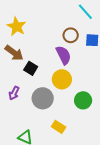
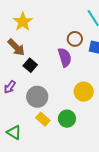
yellow circle: (62, 79) -> (84, 92), moved
green circle: (83, 100) -> (67, 119), moved
yellow rectangle: (59, 127) -> (43, 119), moved

